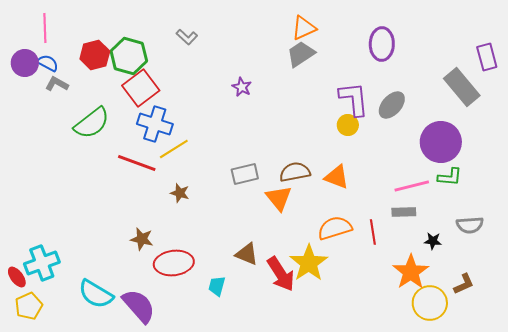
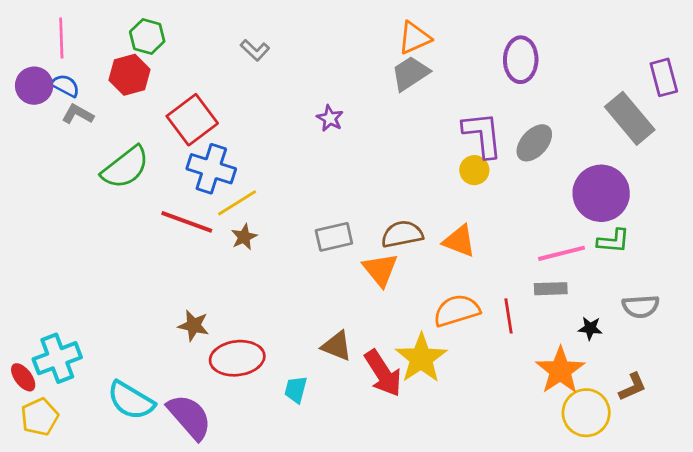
green hexagon: (129, 56) -> (147, 37), moved, size x0.7
brown star: (180, 193) -> (244, 237), moved, turned 30

